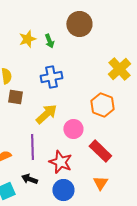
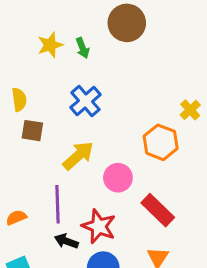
yellow cross: (119, 69) -> (190, 110), moved, size x0.6
blue cross: (51, 77) -> (86, 101), turned -30
black arrow: (29, 179) -> (66, 241), moved

